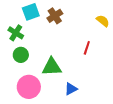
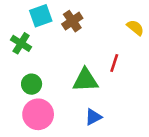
green circle: (21, 55) -> (32, 84), moved
green triangle: (52, 67) -> (85, 80), moved

